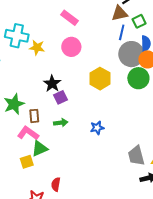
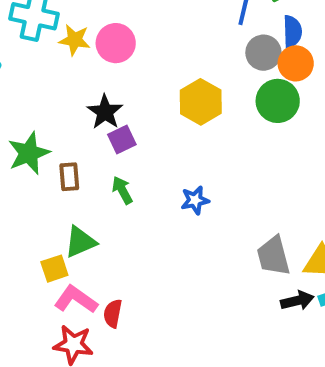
pink circle: (71, 47) -> (116, 43), moved
gray circle: (131, 54) -> (263, 53), size x0.7
green arrow: (61, 123) -> (122, 190), turned -112
pink L-shape: (28, 133) -> (76, 299), moved

